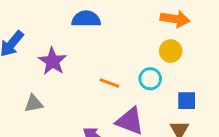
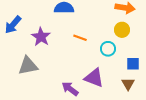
orange line: (109, 83) -> (80, 38), moved
gray triangle: (34, 104) -> (28, 66), size x1.5

